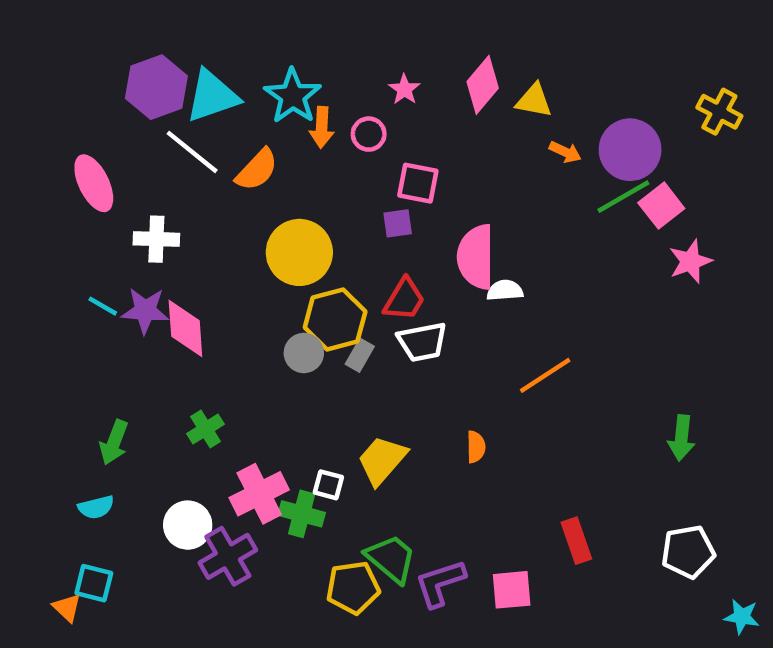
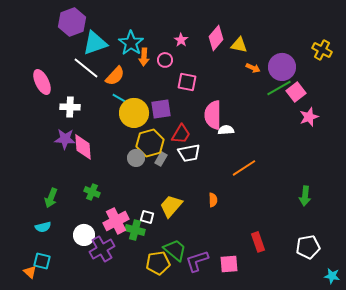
purple hexagon: (156, 87) -> (72, 22), moved
purple square: (398, 223) -> (161, 109), moved, size x1.5
cyan line: (103, 306) -> (119, 98), moved
green cross: (206, 429) -> (92, 192), turned -35

